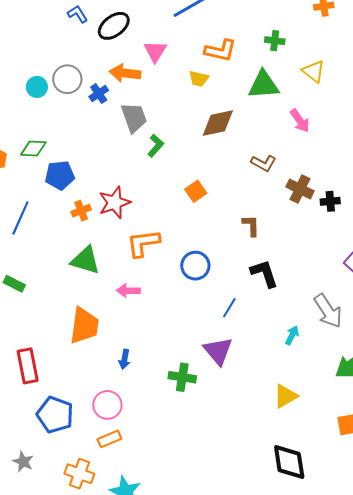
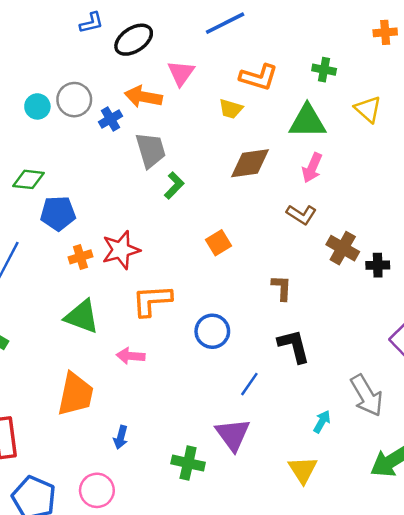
blue L-shape: (78, 14) -> (91, 23), turned 105
pink arrow: (300, 121) -> (312, 168), moved, turned 55
yellow triangle: (285, 396) -> (303, 470), moved, turned -36

